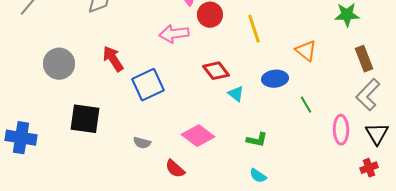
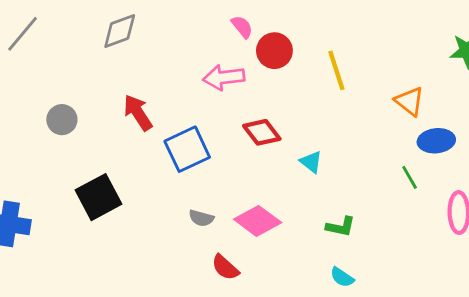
gray circle: (59, 64) -> (62, 120), size x0.7
red diamond: (216, 71) -> (262, 132), moved
blue ellipse: (275, 79) -> (436, 141), moved
black square: (85, 119) -> (99, 197), turned -36
gray semicircle: (142, 143) -> (201, 218), moved

